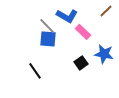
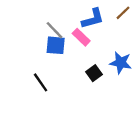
blue L-shape: (67, 16) -> (93, 19), moved, turned -45
pink rectangle: (83, 32) -> (81, 37), moved

